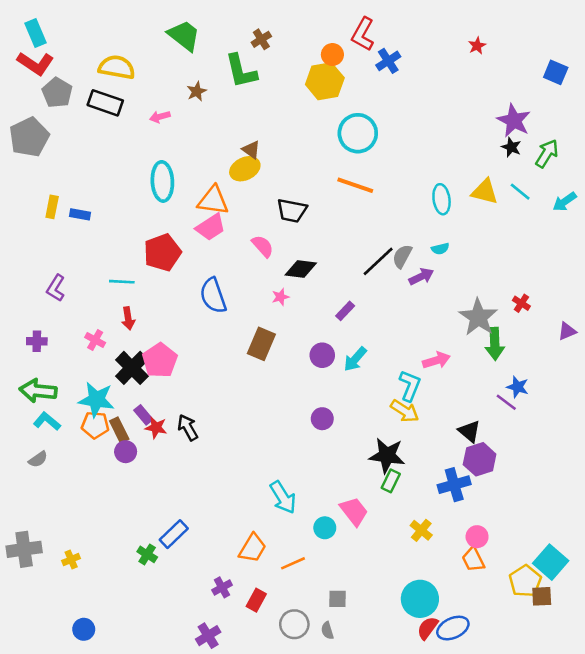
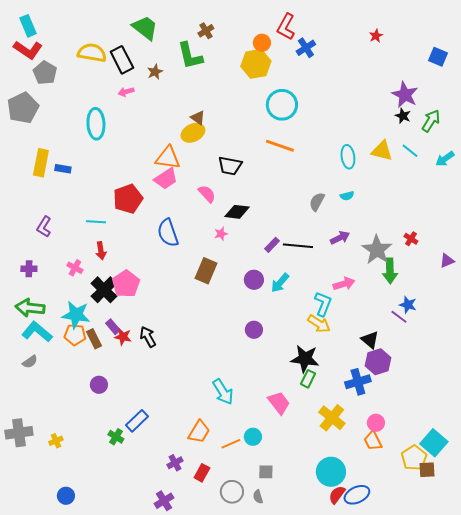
black rectangle: (105, 103) -> (122, 60), moved, turned 44
cyan ellipse: (162, 181) -> (96, 124), moved
yellow rectangle: (52, 207) -> (41, 163), size x1.5
black line: (378, 261) -> (298, 246), moved, turned 48
purple arrow: (421, 277) -> (340, 238), moved
cyan L-shape: (47, 421) -> (37, 332), size x1.4
purple circle: (126, 452) -> (99, 385), moved
cyan circle: (325, 528) -> (253, 437), moved
yellow cross: (421, 530) -> (332, 418), size x1.5

